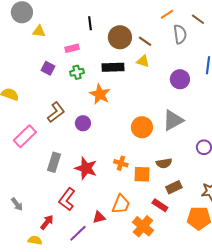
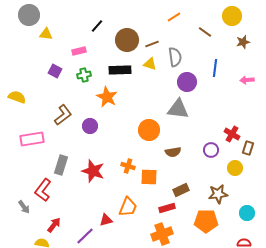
brown line: (198, 19) -> (205, 32), moved
black line: (90, 23) -> (97, 26), turned 48
gray semicircle: (180, 34) -> (175, 57), moved
brown line: (145, 41) -> (152, 44), turned -56
gray triangle: (173, 120) -> (178, 109), moved, turned 35
pink rectangle: (25, 136) -> (32, 139), turned 35
brown semicircle: (164, 163) -> (173, 152), moved
red L-shape: (67, 199) -> (43, 190), moved
red rectangle: (160, 205) -> (167, 208), turned -49
orange cross: (143, 226) -> (162, 234), moved, turned 30

